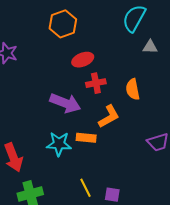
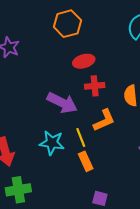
orange rectangle: (86, 138) -> (86, 161), moved, turned 54
yellow line: (85, 188) -> (81, 137), moved

